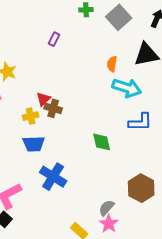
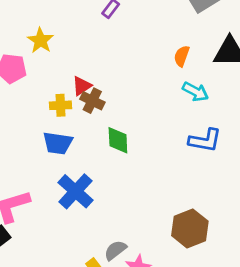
cyan arrow: (127, 88) -> (195, 92), size x0.7
green diamond: (102, 142) -> (118, 140), moved
gray semicircle: (107, 208) -> (115, 250), moved

